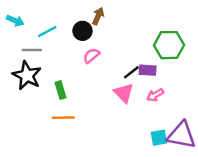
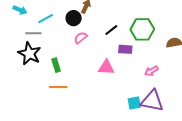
black line: (131, 72) -> (111, 30), moved
pink triangle: (124, 93) -> (106, 67), turned -42
pink arrow: (155, 95) -> (152, 71), moved

